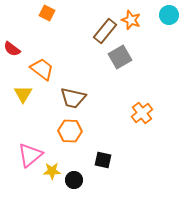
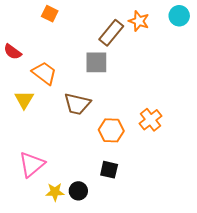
gray square: (120, 57) -> (96, 62), moved, turned 30
orange hexagon: (70, 131) -> (111, 130), moved
yellow star: (52, 171) -> (55, 192), moved

